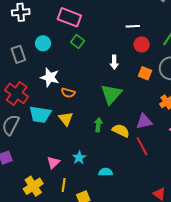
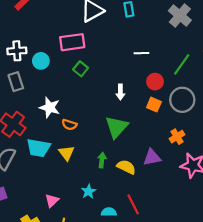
white cross: (21, 12) -> (17, 51), moved
pink rectangle: (69, 17) -> (72, 42), turned -30
cyan circle: (43, 43) -> (41, 61), moved
red circle: (142, 44) -> (155, 82), moved
red line: (142, 146) -> (133, 204), moved
cyan star: (79, 158) -> (89, 191), moved

